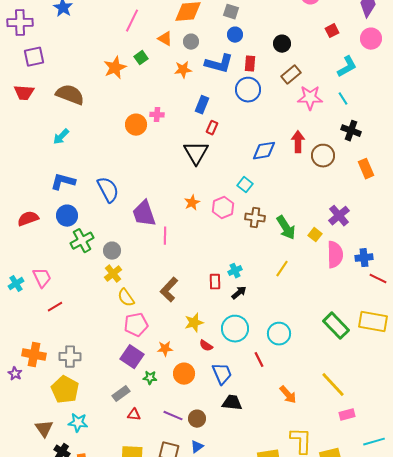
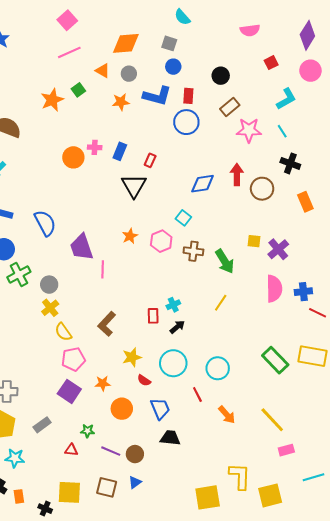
pink line: (132, 21) -> (69, 52), turned 40
blue rectangle: (202, 105) -> (120, 151), moved
yellow square: (315, 235) -> (254, 241), moved, turned -32
green star: (150, 378) -> (87, 431), moved
gray rectangle: (121, 394) -> (42, 425), moved
orange arrow: (288, 395) -> (227, 415), moved

